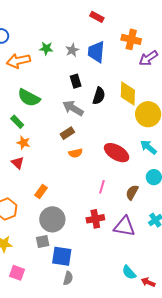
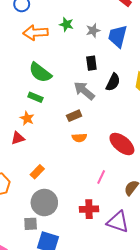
green rectangle: (17, 122) -> (35, 97), moved, turned -32
red triangle: (18, 163) -> (18, 138), turned 48

